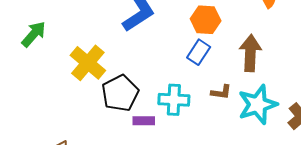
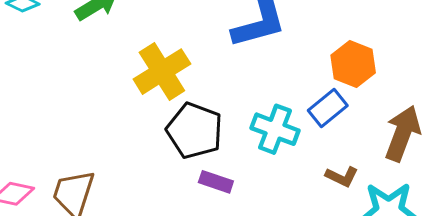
black pentagon: (120, 93) -> (195, 131), turned 30
cyan cross: (174, 100) -> (275, 129), moved

